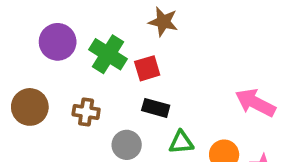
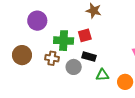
green cross: (108, 54) -> (64, 41), moved, turned -30
gray circle: (127, 145) -> (74, 67), moved

